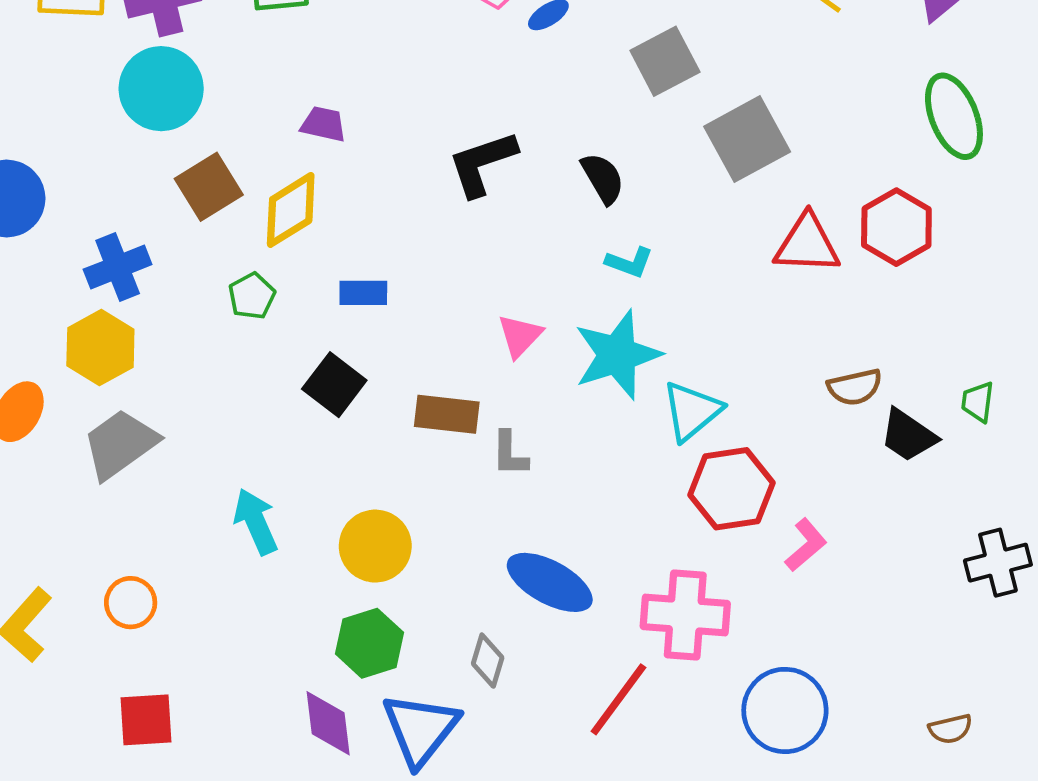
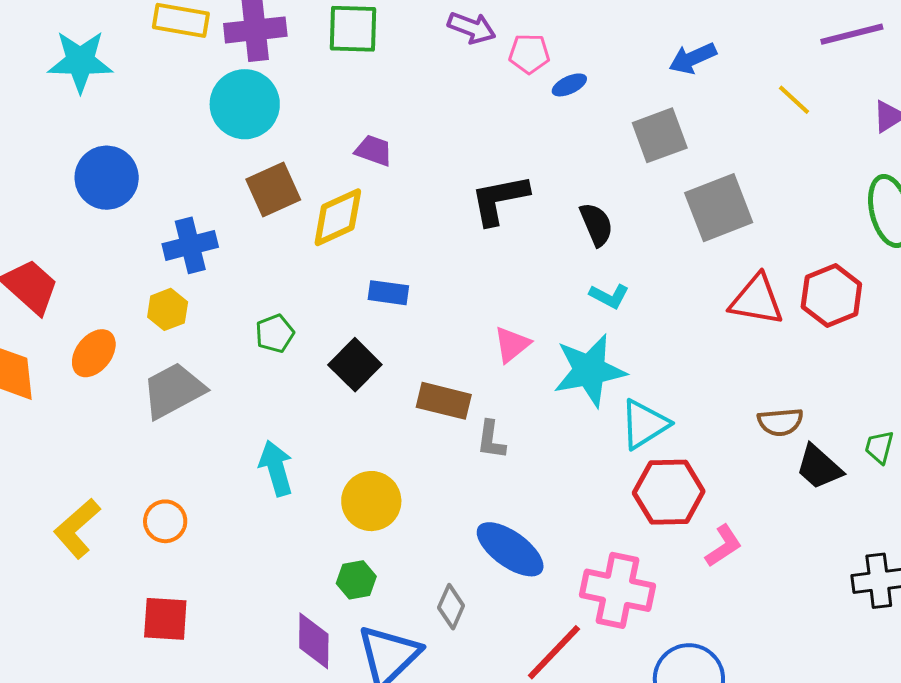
green pentagon: (252, 296) -> (275, 333), moved
yellow hexagon: (100, 348) -> (168, 309), size x0.7
green hexagon: (369, 643) -> (356, 580), size x0.7

